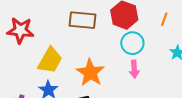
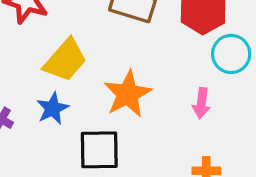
cyan circle: (132, 43) -> (231, 54), moved

